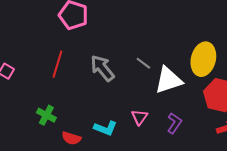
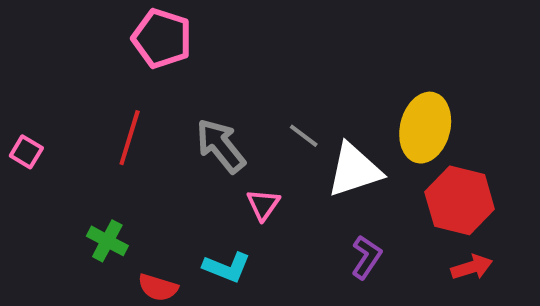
pink triangle: (139, 117) -> (263, 204), moved

